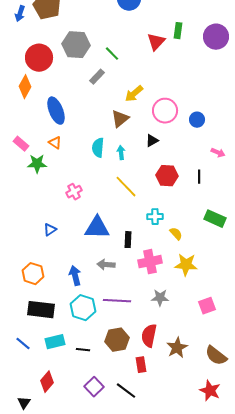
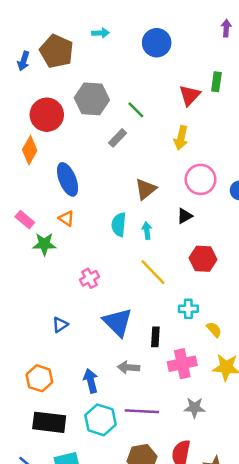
yellow arrow: (134, 94) -> (181, 138), moved, turned -36
blue triangle: (97, 228) -> (118, 322), turned 44

